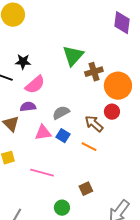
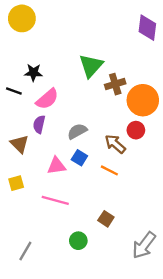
purple semicircle: (28, 107) -> (39, 124), turned -70
pink triangle: (43, 133) -> (56, 166), moved
brown square: (86, 189) -> (106, 219), turned -32

